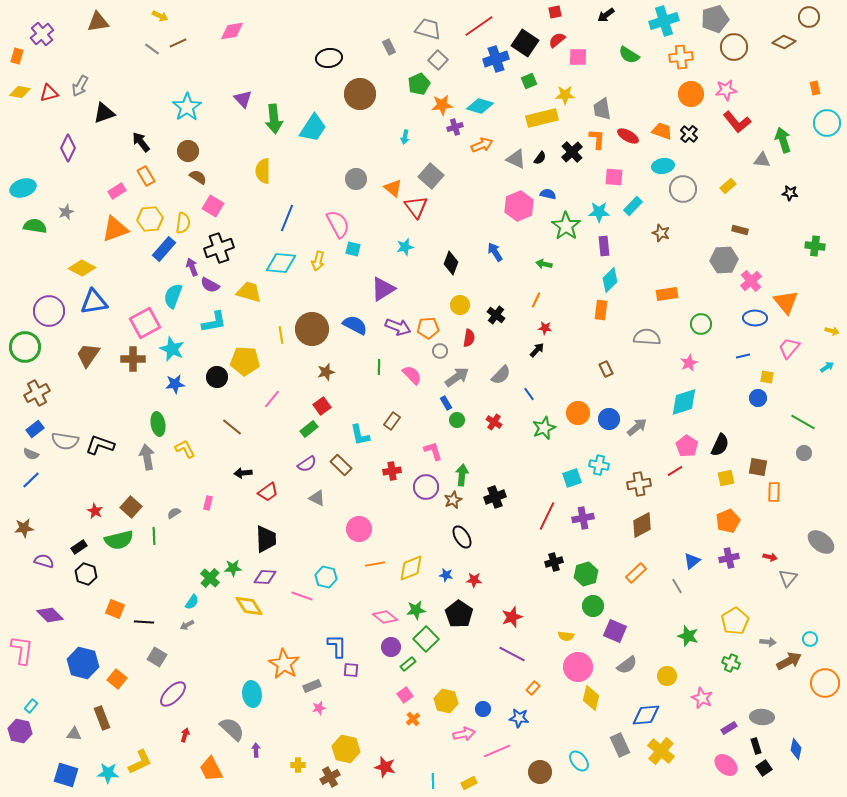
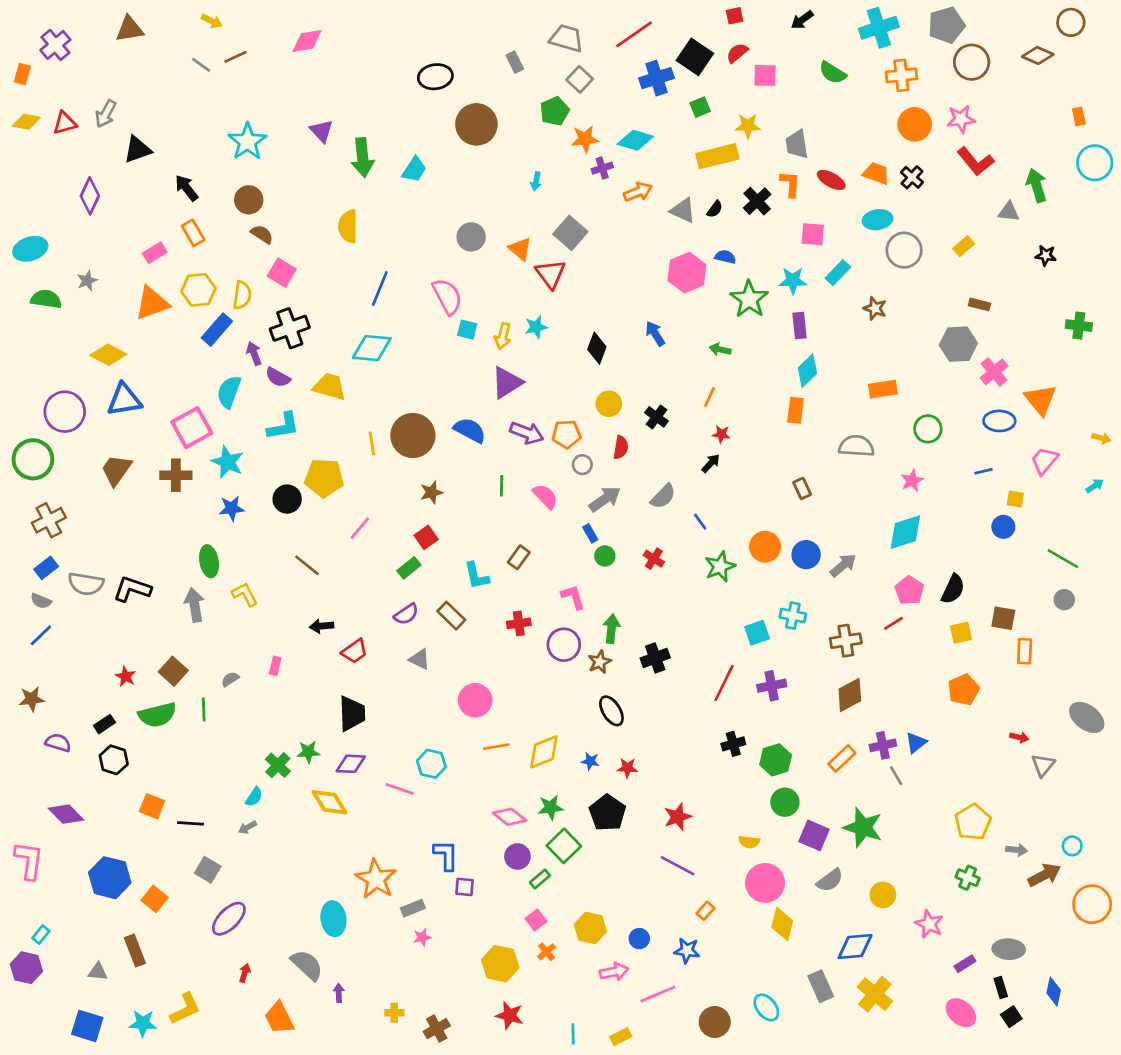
cyan trapezoid: (313, 128) -> (414, 169), size x0.7
yellow arrow: (318, 261) -> (503, 336), moved
purple cross: (729, 558) -> (883, 745), moved
green star: (688, 636) -> (863, 827), moved, size x1.4
yellow hexagon: (346, 749) -> (500, 964), moved

